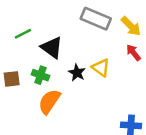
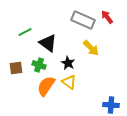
yellow arrow: (131, 26) -> (91, 48), moved
red arrow: (133, 53) -> (107, 17), moved
yellow triangle: (101, 68) -> (69, 82), moved

